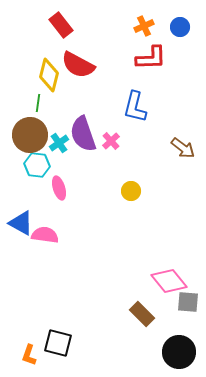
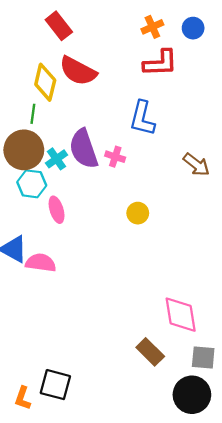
pink cross: (111, 141) -> (115, 157), turned -30
pink diamond: (169, 281) -> (181, 315), turned 30
gray square: (188, 302) -> (203, 358), moved

